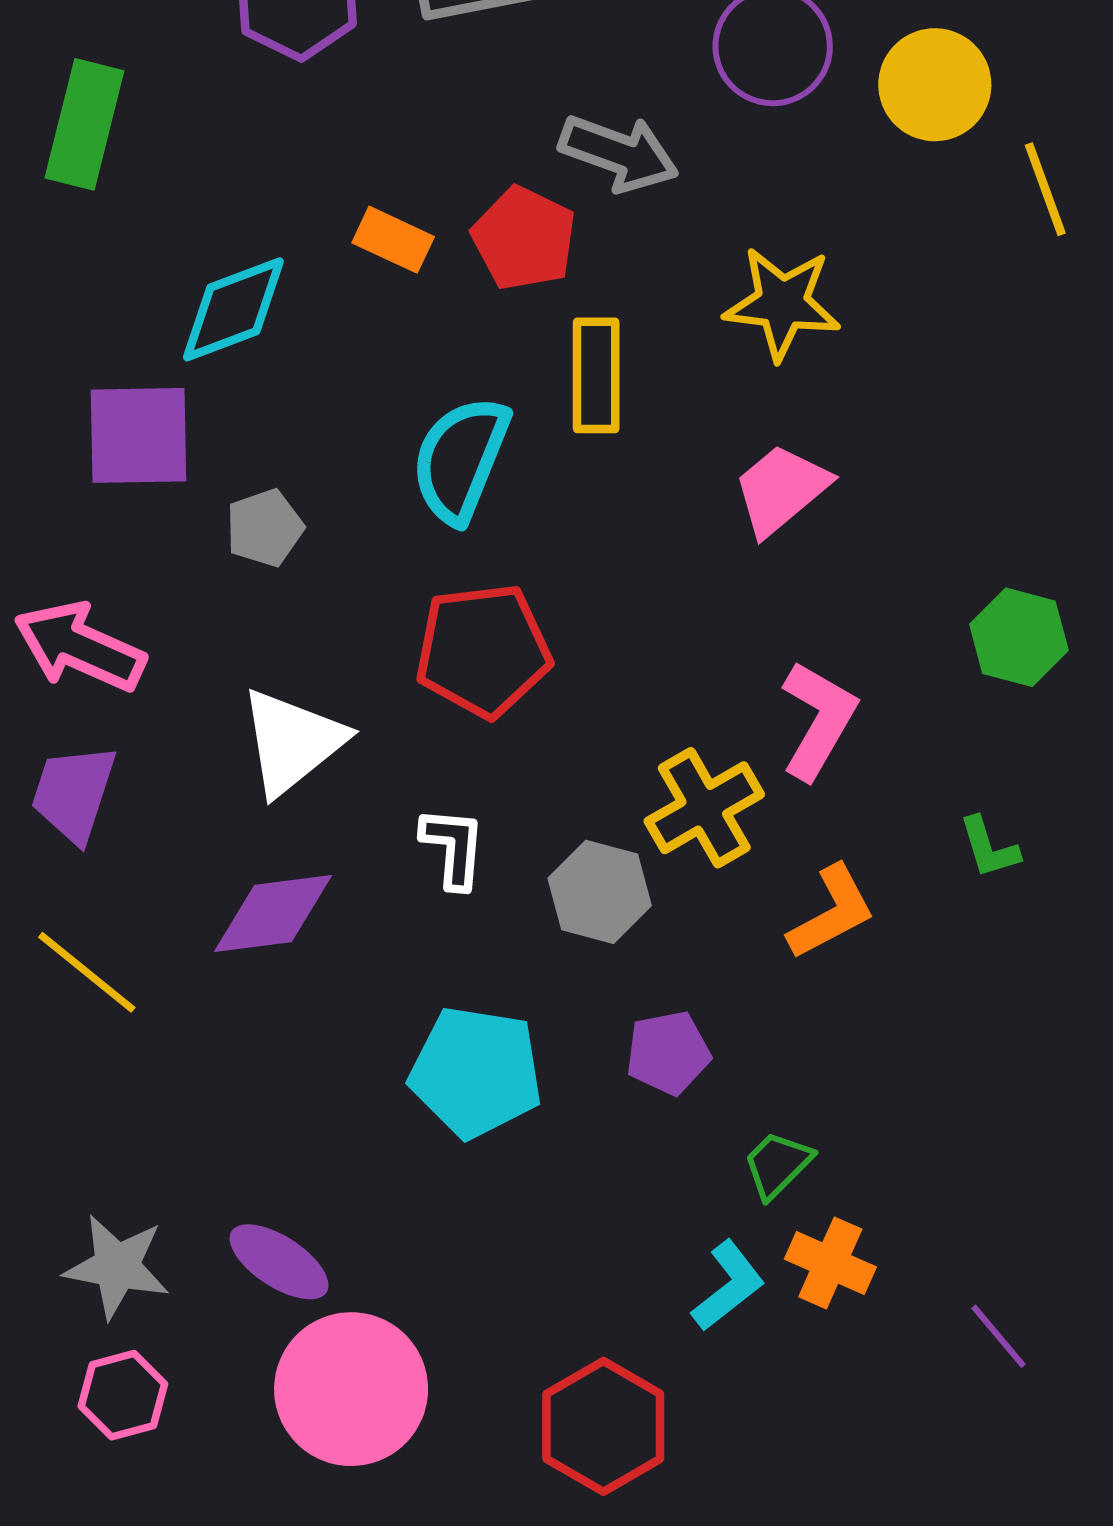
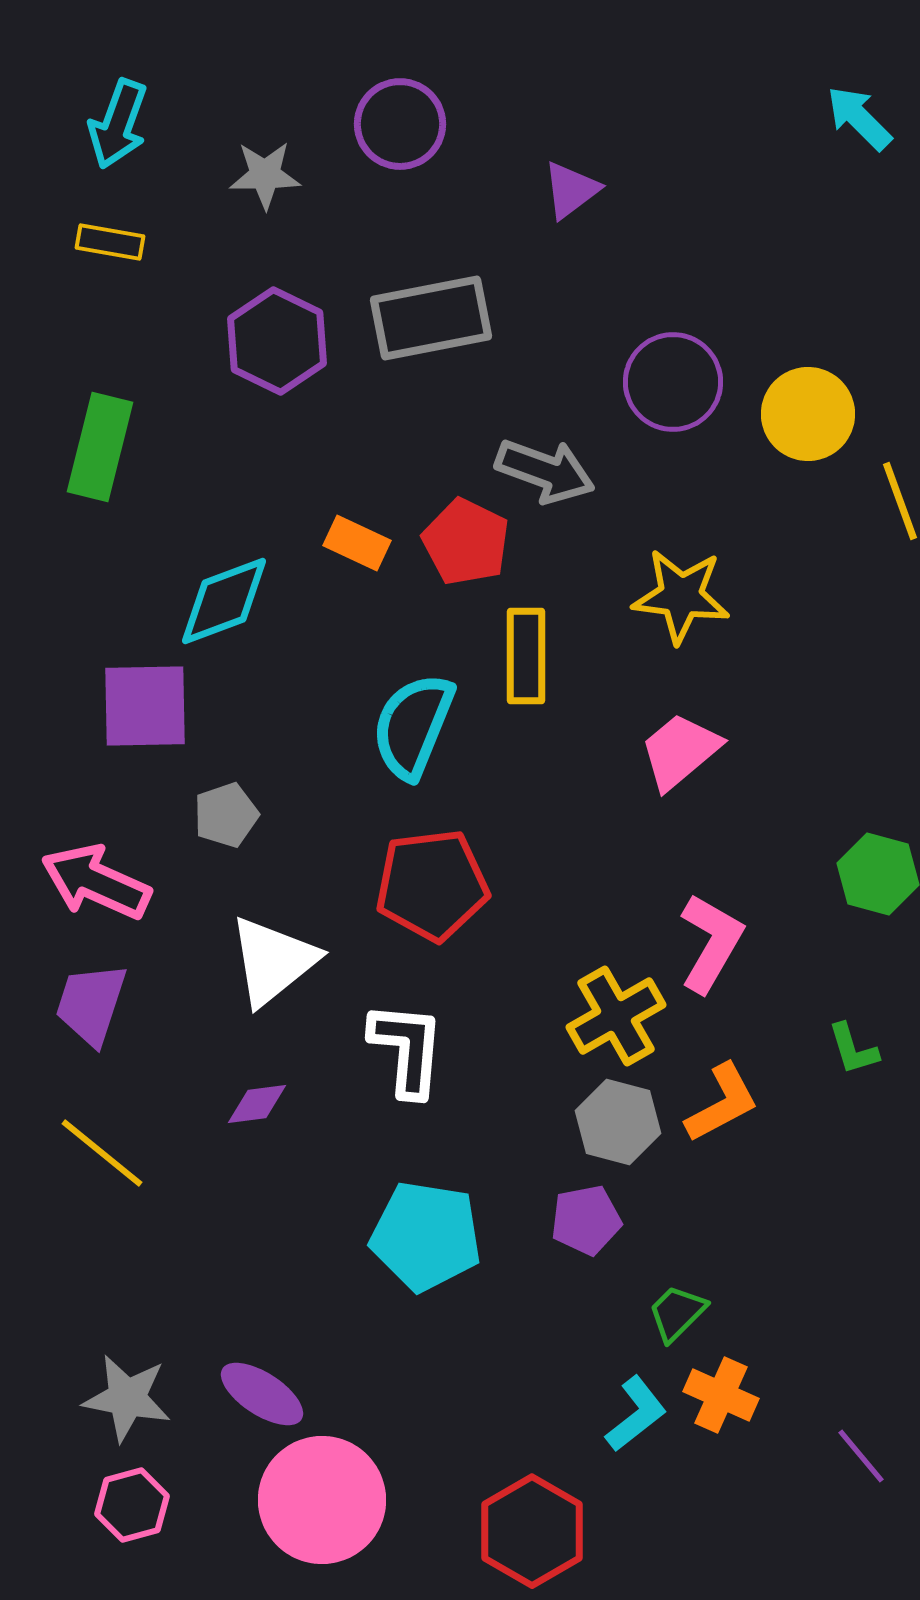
gray pentagon: (265, 528) -> (226, 815), moved
white L-shape: (453, 847) -> (407, 1049), size x1.4
gray hexagon: (600, 892) -> (618, 1122), moved
purple diamond: (273, 913) -> (257, 1104), size x0.6

